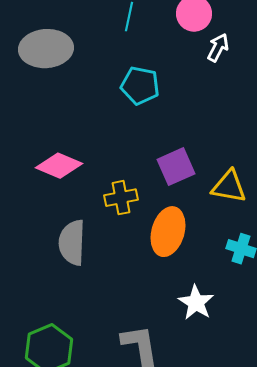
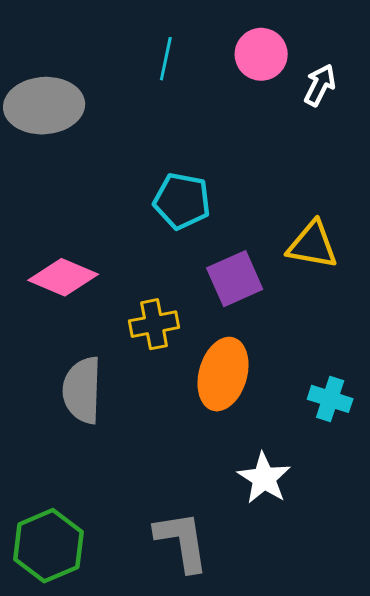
white arrow: (218, 48) -> (320, 85), moved
cyan pentagon: (140, 86) -> (182, 201), moved
yellow triangle: (229, 187) -> (312, 245), moved

